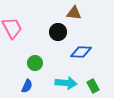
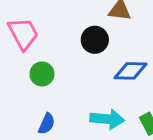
green circle: (35, 63) -> (42, 74), moved

